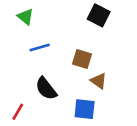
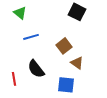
brown square: (82, 59) -> (64, 46), turned 35
red line: (18, 112) -> (14, 79), moved, turned -40

